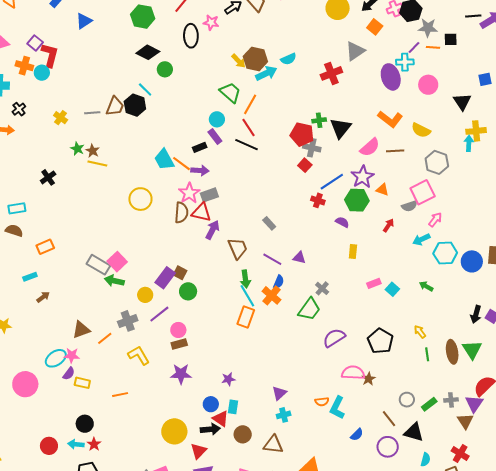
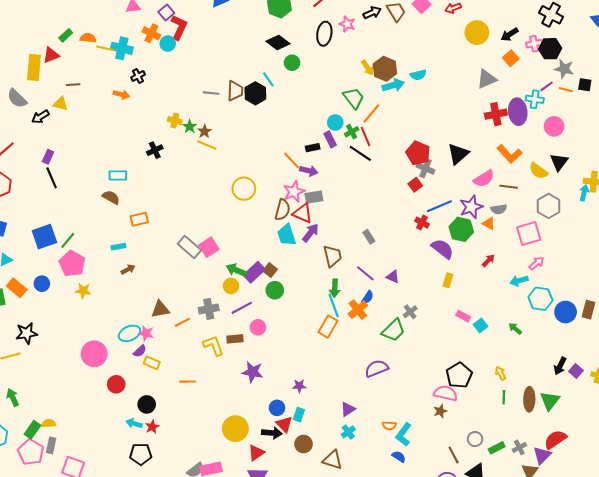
red cross: (331, 73) -> (496, 114), moved
black triangle: (462, 102) -> (559, 162), moved
brown trapezoid: (115, 106) -> (235, 91), turned -30
yellow cross: (61, 118) -> (175, 121), moved, turned -32
green cross: (319, 120) -> (352, 132), moved, turned -32
cyan trapezoid: (164, 160) -> (287, 235), moved
gray semicircle: (409, 206) -> (499, 209), moved
purple semicircle: (342, 222) -> (442, 249), size x1.6
green arrow: (114, 281) -> (236, 270), moved
pink rectangle: (374, 283) -> (463, 316), turned 40
purple semicircle: (334, 338) -> (377, 368), moved
brown rectangle: (179, 344) -> (235, 339), moved
pink semicircle: (353, 373) -> (446, 393), moved
gray cross: (451, 400) -> (519, 447), turned -32
cyan cross: (284, 415) -> (348, 432), turned -32
blue semicircle: (357, 435) -> (399, 457), moved, turned -112
red circle: (49, 446) -> (116, 384), moved

